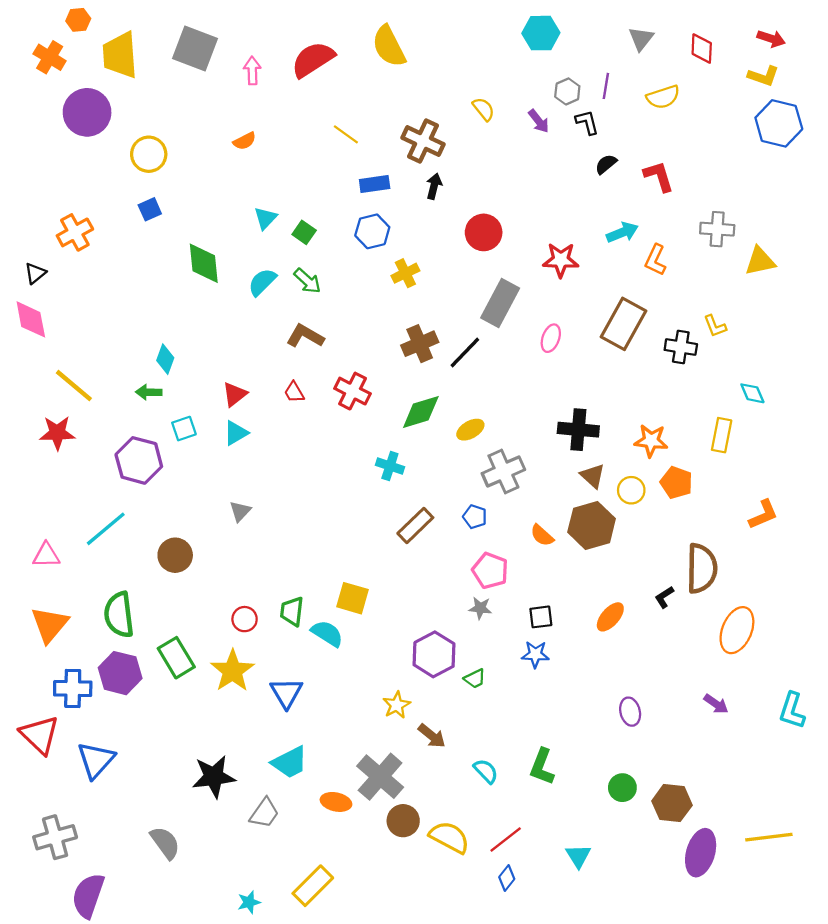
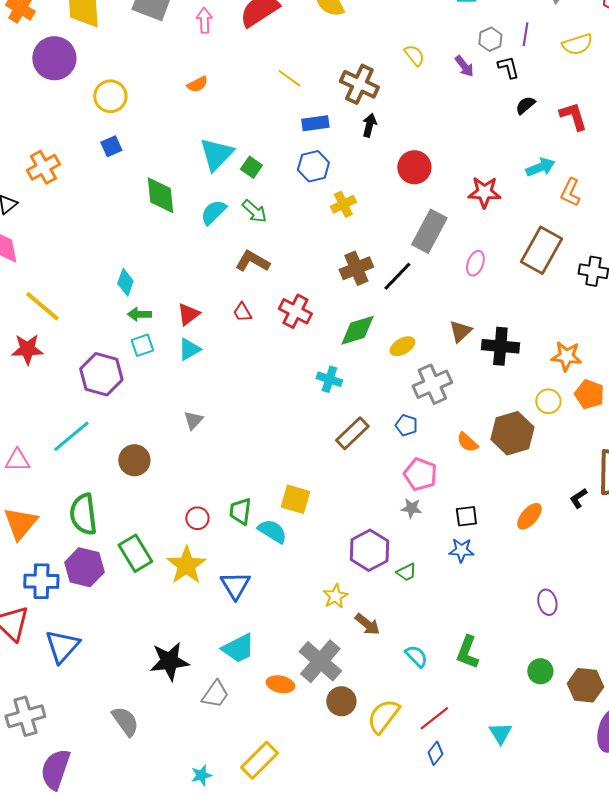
cyan triangle: (265, 218) -> (216, 154), size x1.6
green arrow: (149, 392) -> (139, 314), moved
brown triangle: (593, 476) -> (460, 331), moved, turned 35
yellow semicircle: (449, 837) -> (383, 716), turned -81

